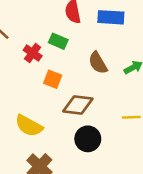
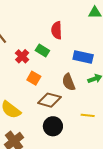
blue rectangle: (111, 17) -> (83, 57), moved
brown semicircle: (98, 63) -> (69, 82), moved

